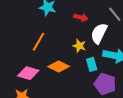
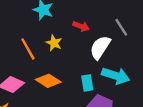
orange line: (39, 42) -> (28, 49), turned -66
yellow star: (79, 46) -> (54, 43), moved

